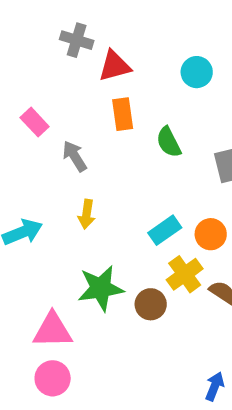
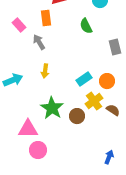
orange rectangle: (123, 114) -> (46, 18), moved
green semicircle: (169, 142) -> (86, 26), moved
green star: (101, 288) -> (52, 108), turned -30
pink circle: (53, 378) -> (38, 150), moved

